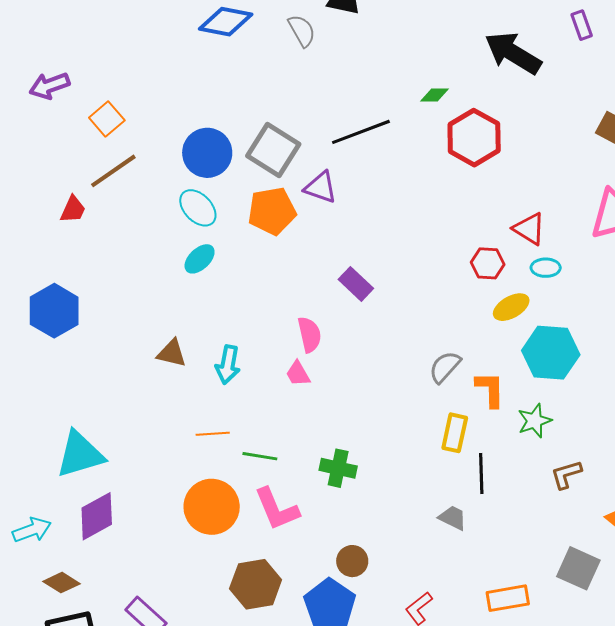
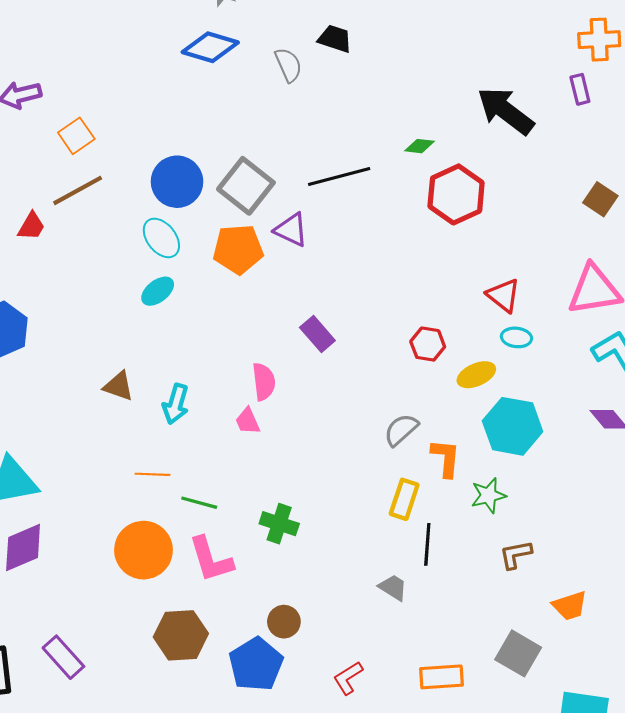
red hexagon: (488, 263) -> (428, 344), moved

